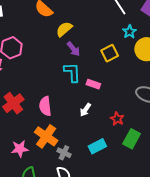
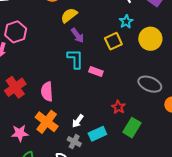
cyan star: (129, 32) -> (126, 22), moved
white arrow: (85, 110) -> (78, 121), moved
gray cross: (64, 153) -> (74, 142), moved

